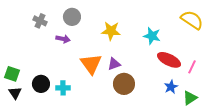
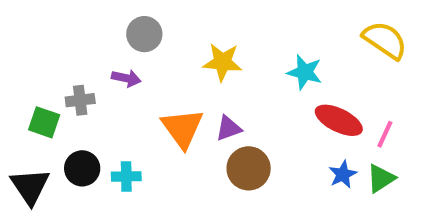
gray cross: (40, 21) -> (80, 100), moved, turned -32
green square: (12, 74) -> (44, 122), moved
black triangle: (15, 93) -> (30, 186), size x1.5
green triangle: (190, 98) -> (381, 178), moved

